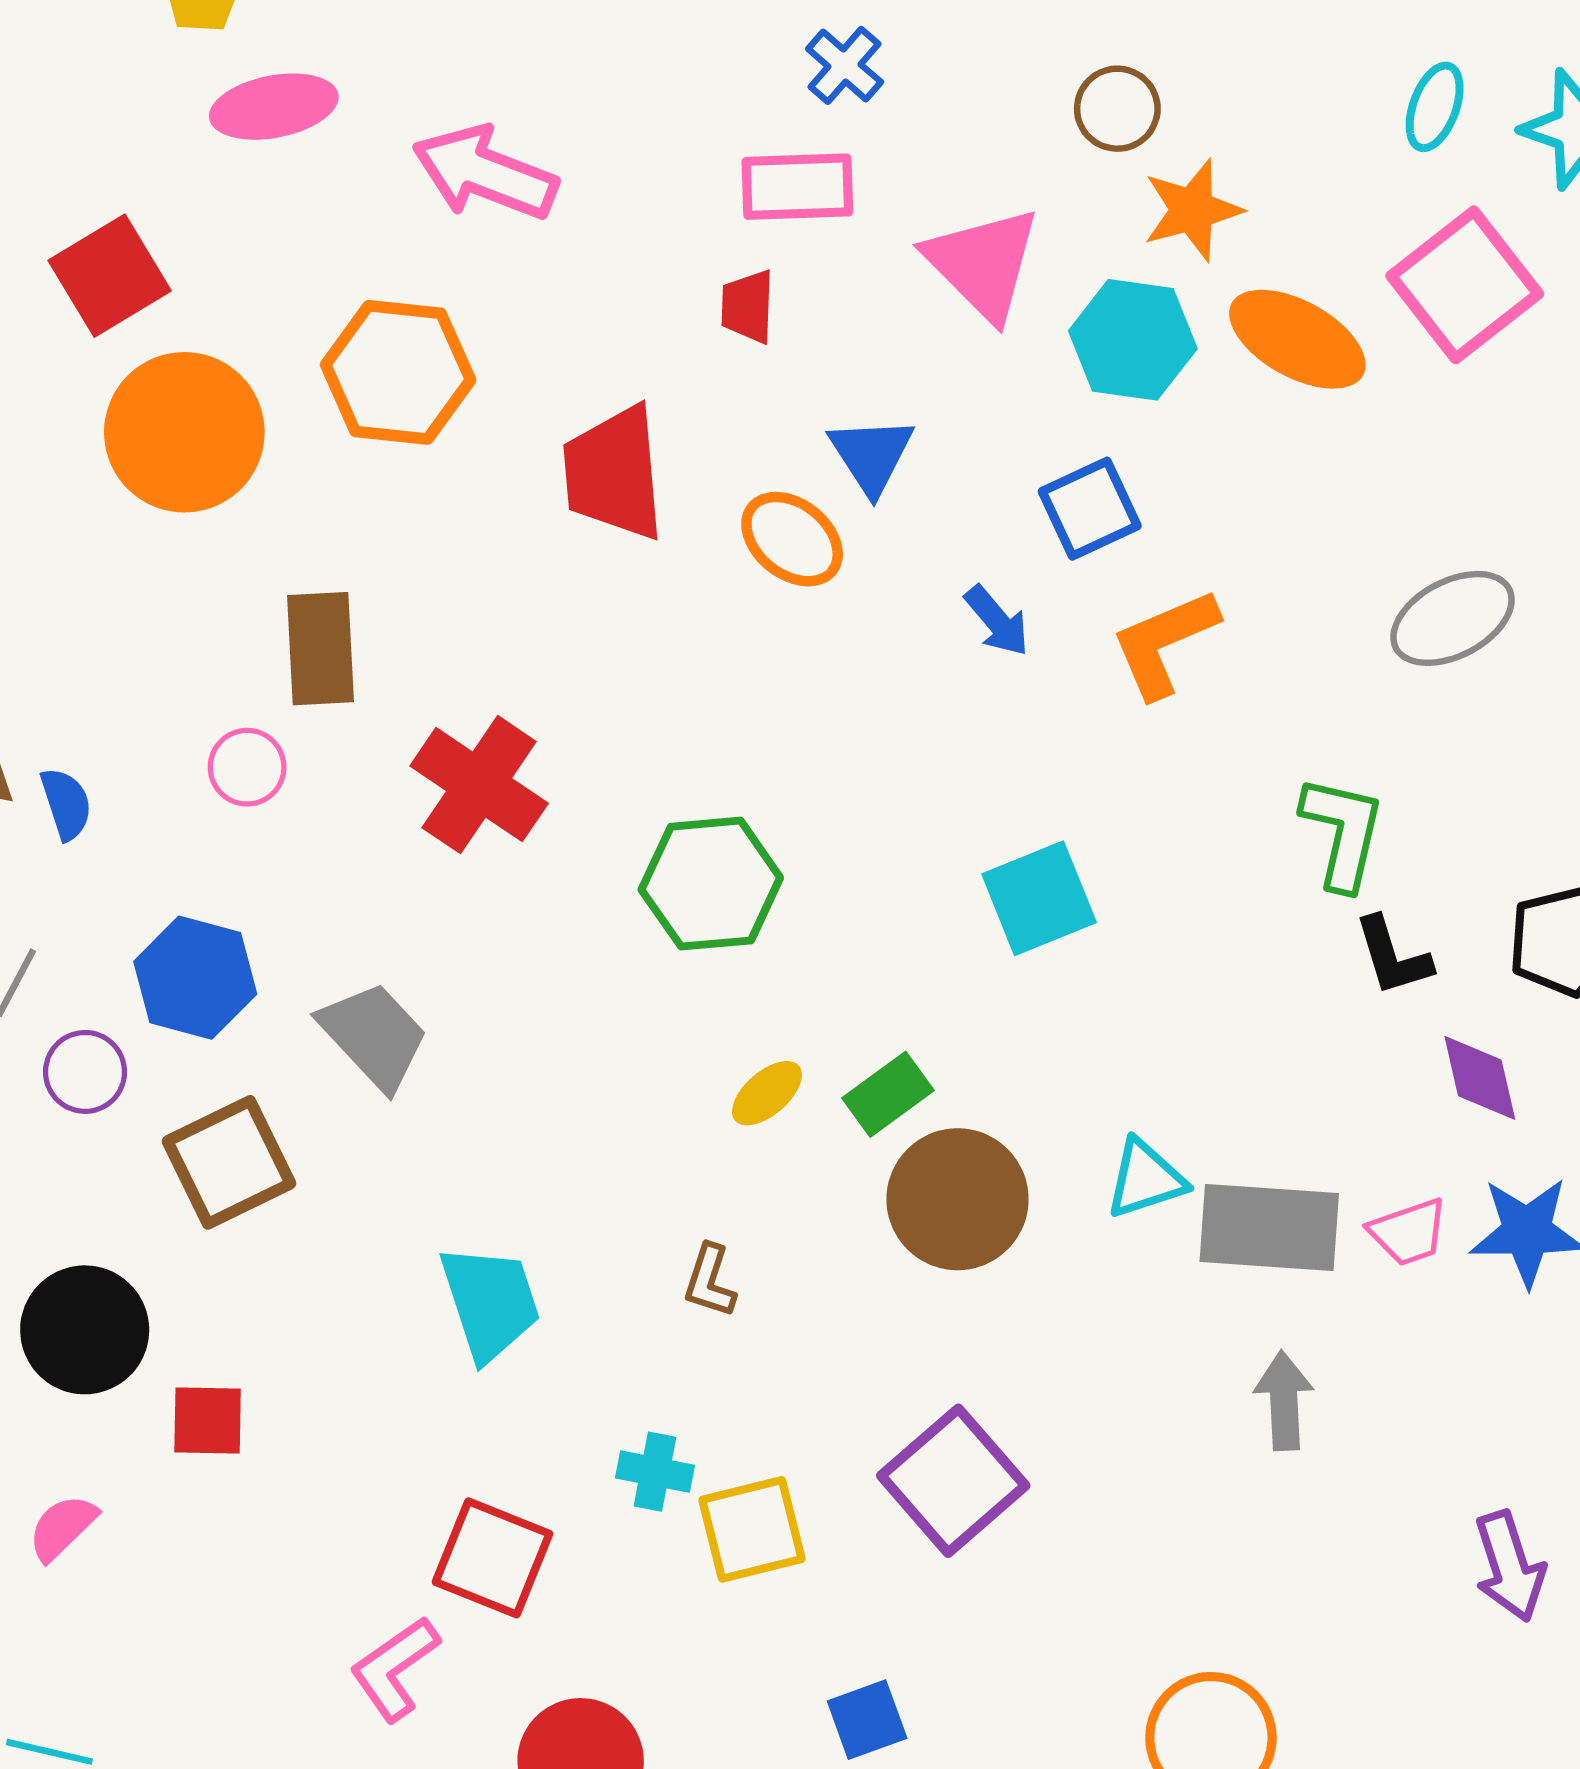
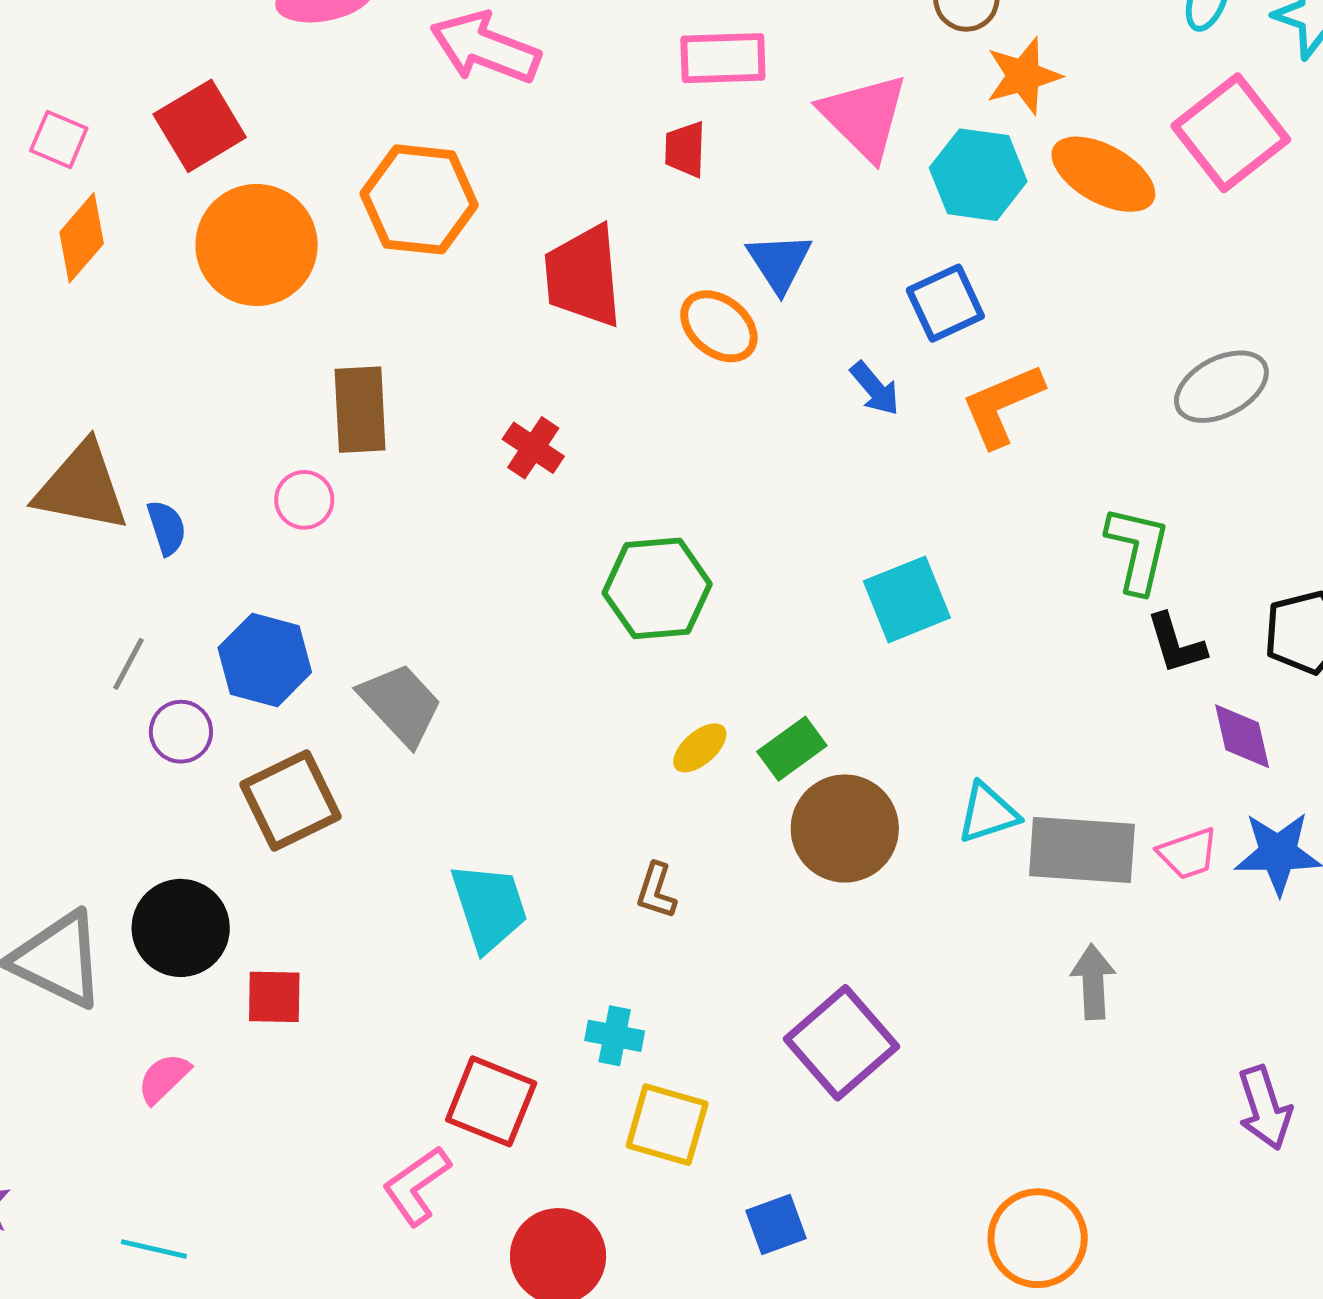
red cross: (479, 785) -> (533, 448), moved, size x0.6
yellow square: (752, 1529) -> (667, 1125), moved, turned 30

